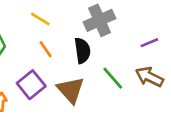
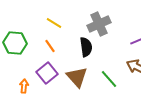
orange line: (46, 49) -> (50, 46), moved
green line: (113, 78) -> (109, 79), moved

